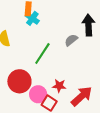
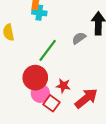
cyan cross: (32, 18) -> (39, 13), turned -32
red circle: (19, 81) -> (35, 78), moved

